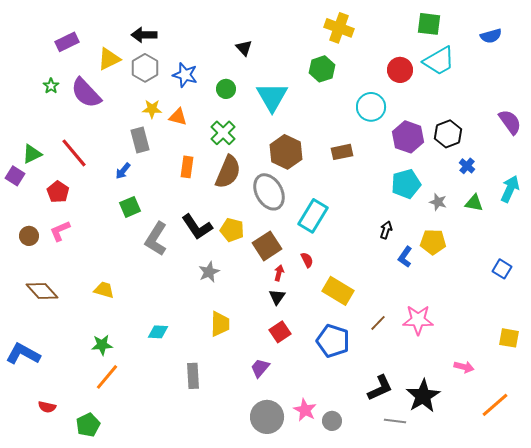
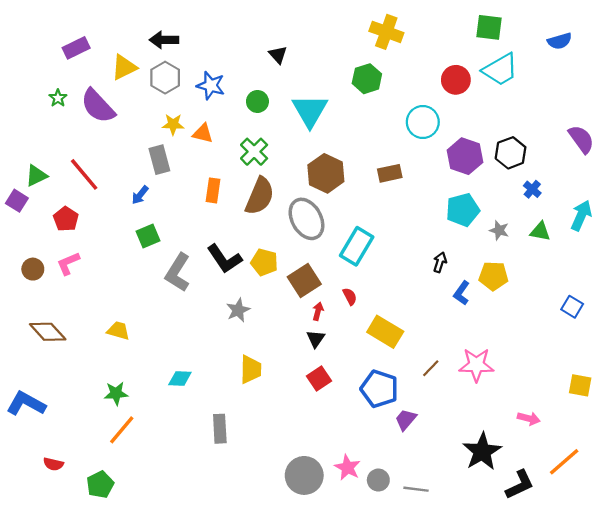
purple trapezoid: (260, 368) -> (406, 420), moved
black L-shape: (380, 388) -> (520, 485), moved
gray line: (395, 421) -> (416, 489), moved

